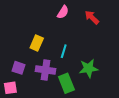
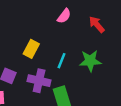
green star: (89, 68) -> (90, 61), moved

